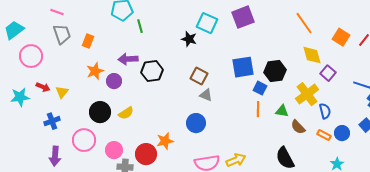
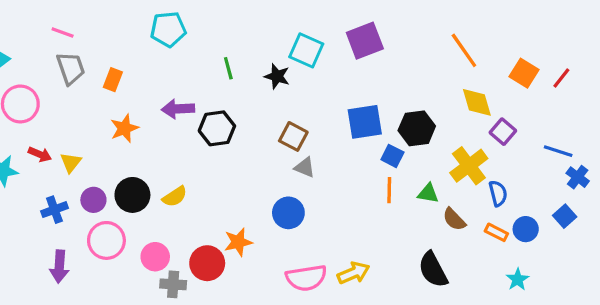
green line: (140, 26) -> (228, 68), moved
purple circle: (114, 81) -> (93, 200), moved

